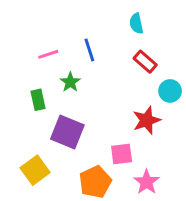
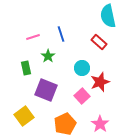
cyan semicircle: (136, 23) -> (108, 16), moved, size x1.6
cyan circle: (170, 91) -> (82, 68), moved
pink square: (122, 154) -> (82, 96), moved, turned -35

